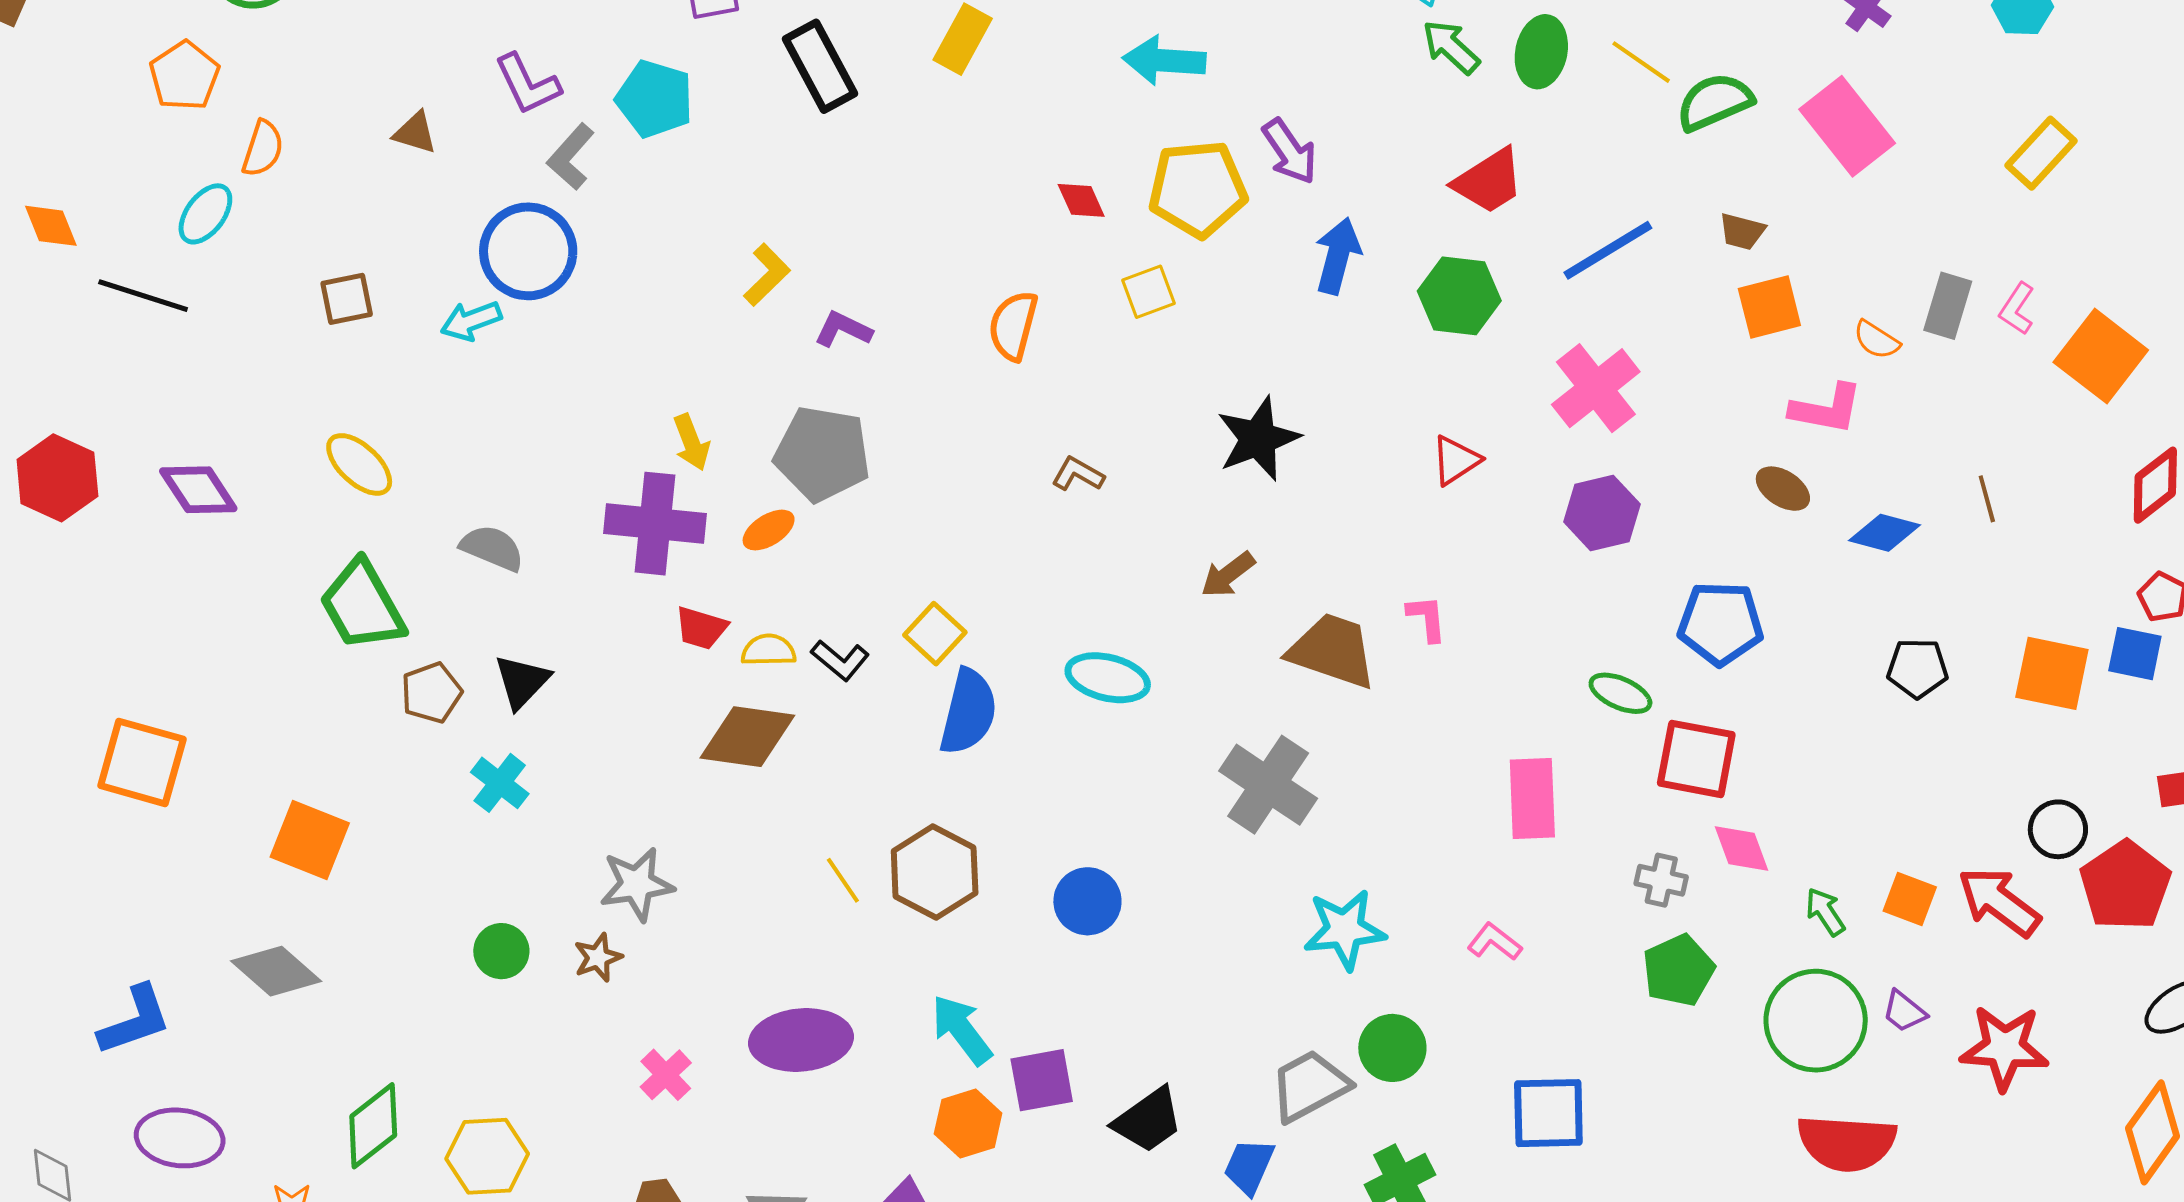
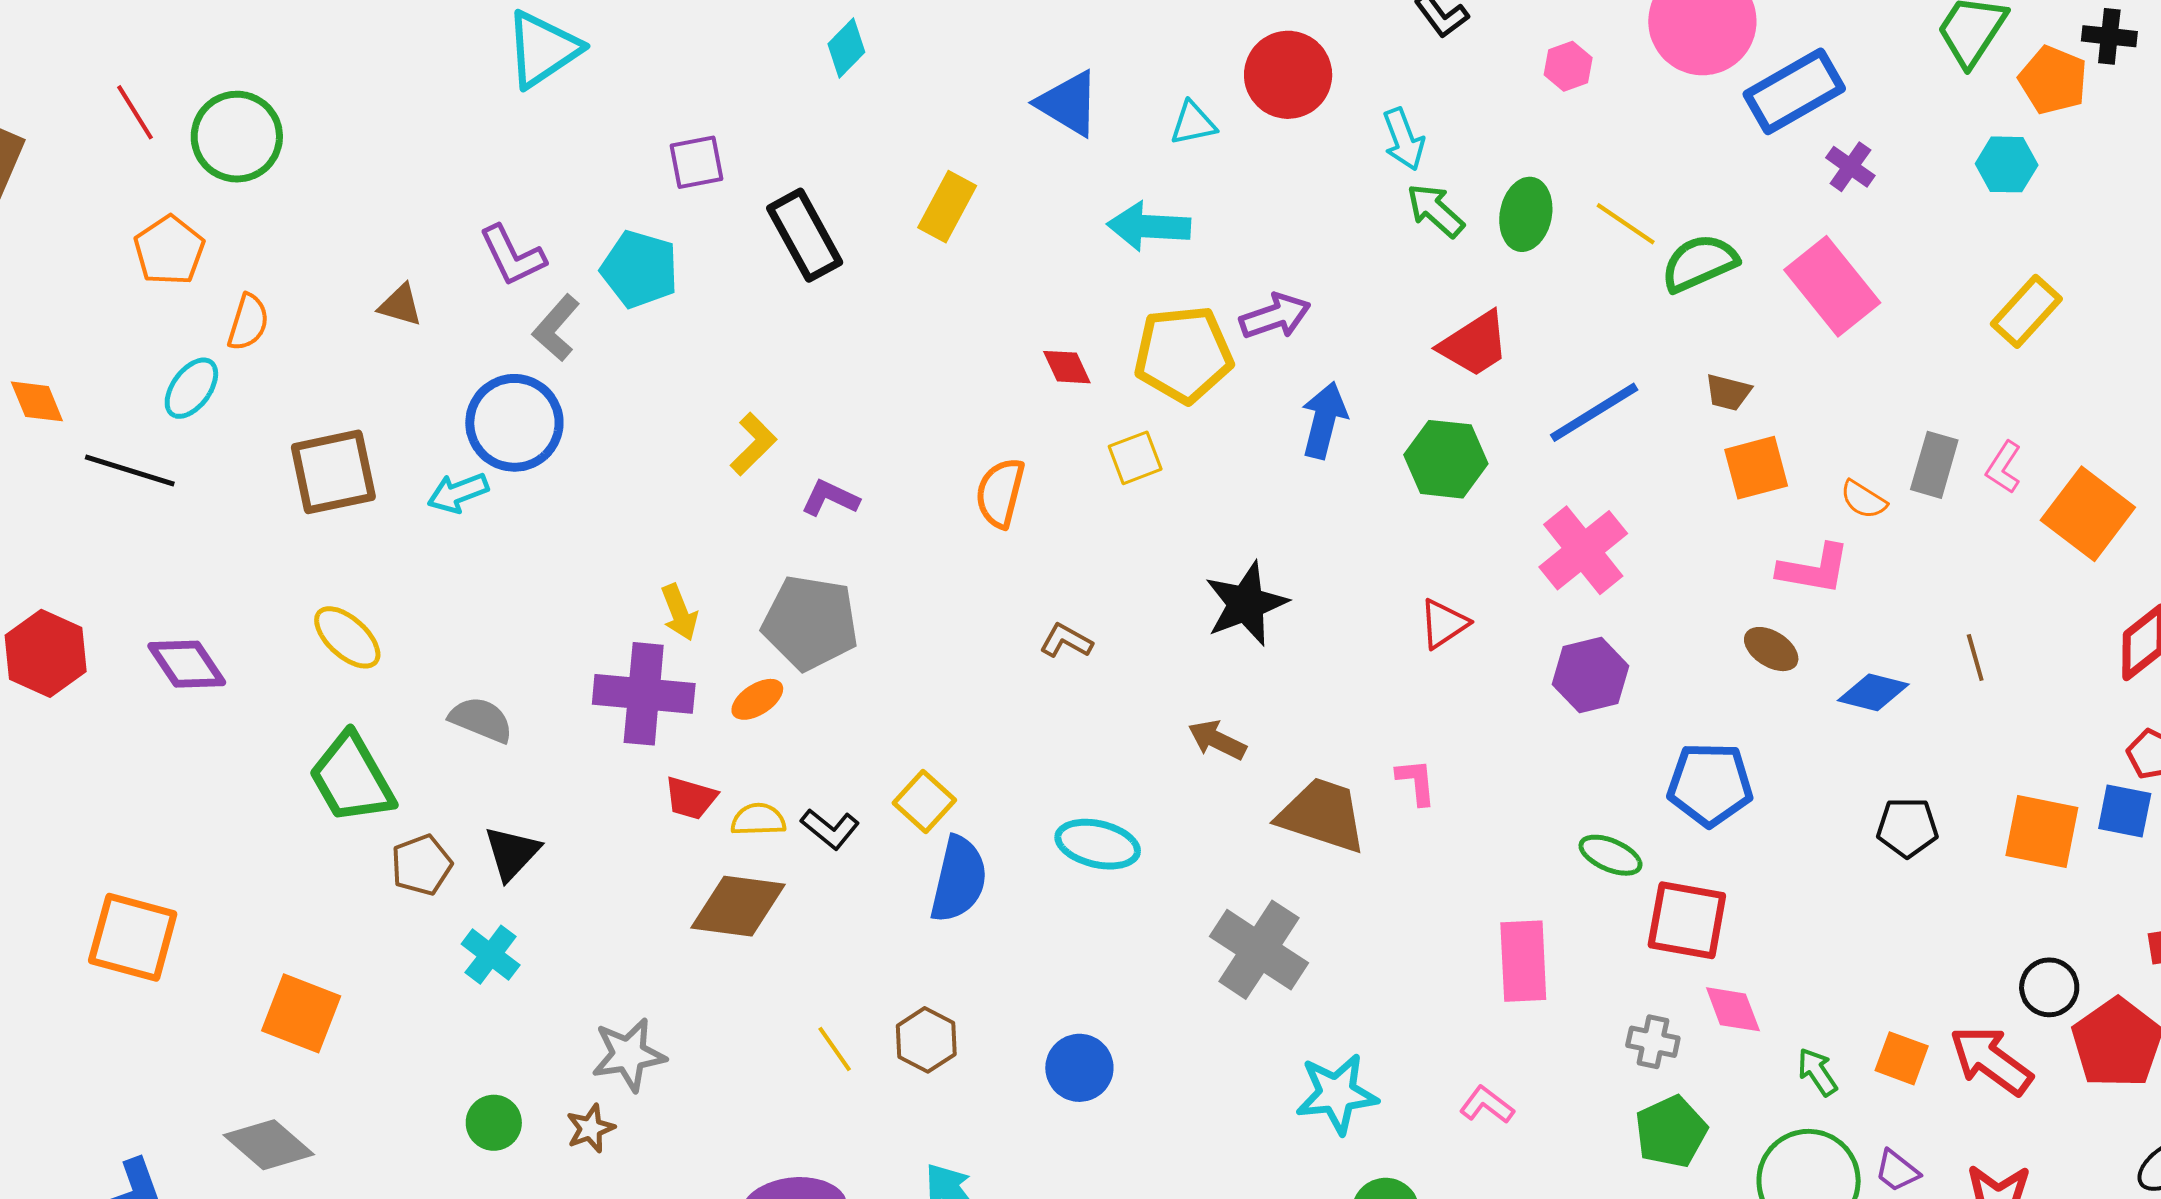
purple arrow: (1290, 151) -> (1275, 316), turned -74
brown square: (347, 299) -> (333, 472), size x1.6
brown arrow: (1228, 575) -> (1217, 740), turned 64
brown hexagon: (935, 872) -> (926, 1040), size x0.7

